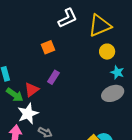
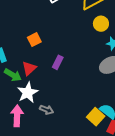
orange square: (48, 47) -> (34, 40), moved
purple rectangle: (53, 77) -> (58, 62), moved

